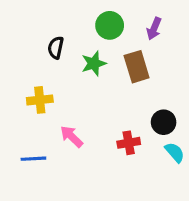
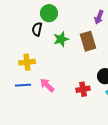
green circle: (110, 25) -> (49, 13), moved
blue line: (33, 159) -> (23, 85), moved

